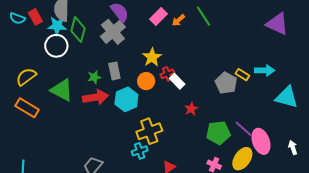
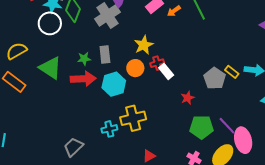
red star: (191, 109) -> (188, 98), moved
cyan cross: (140, 151) -> (109, 129), moved

